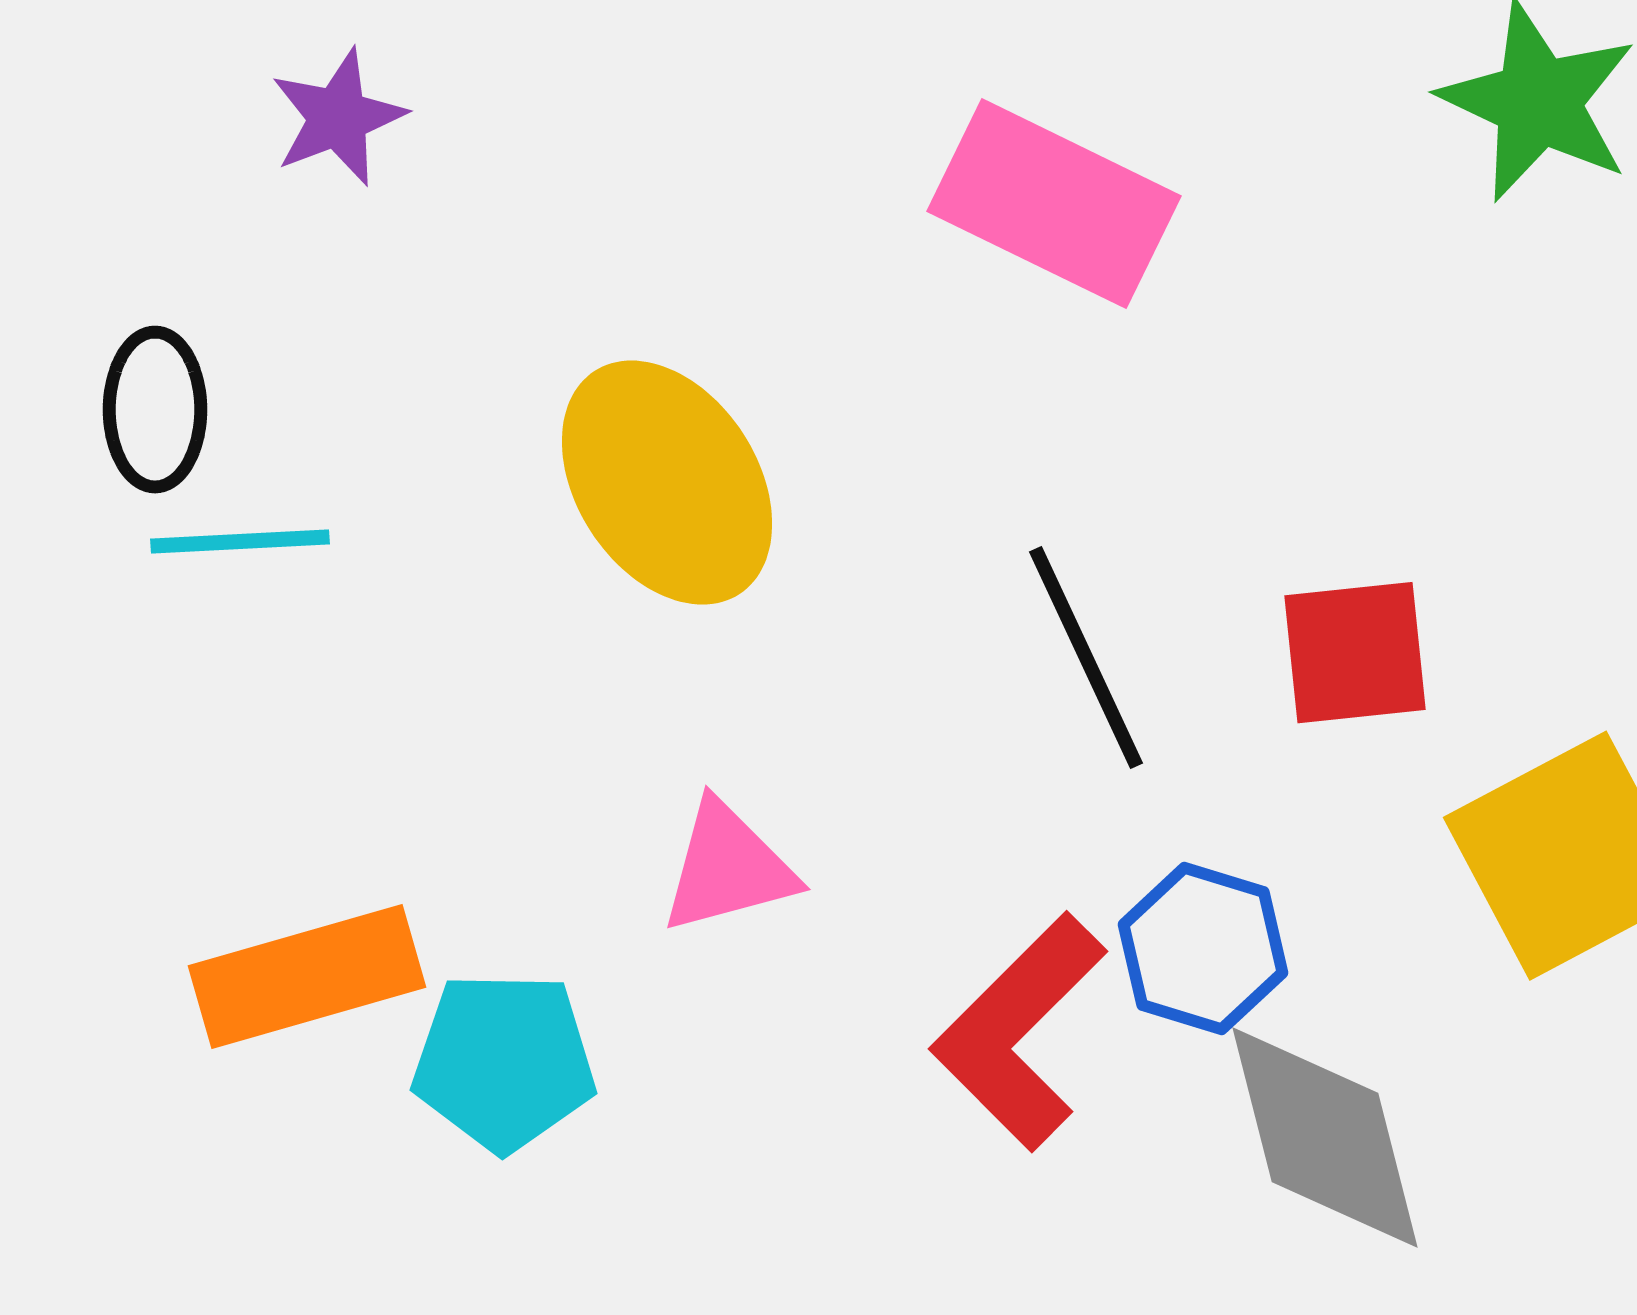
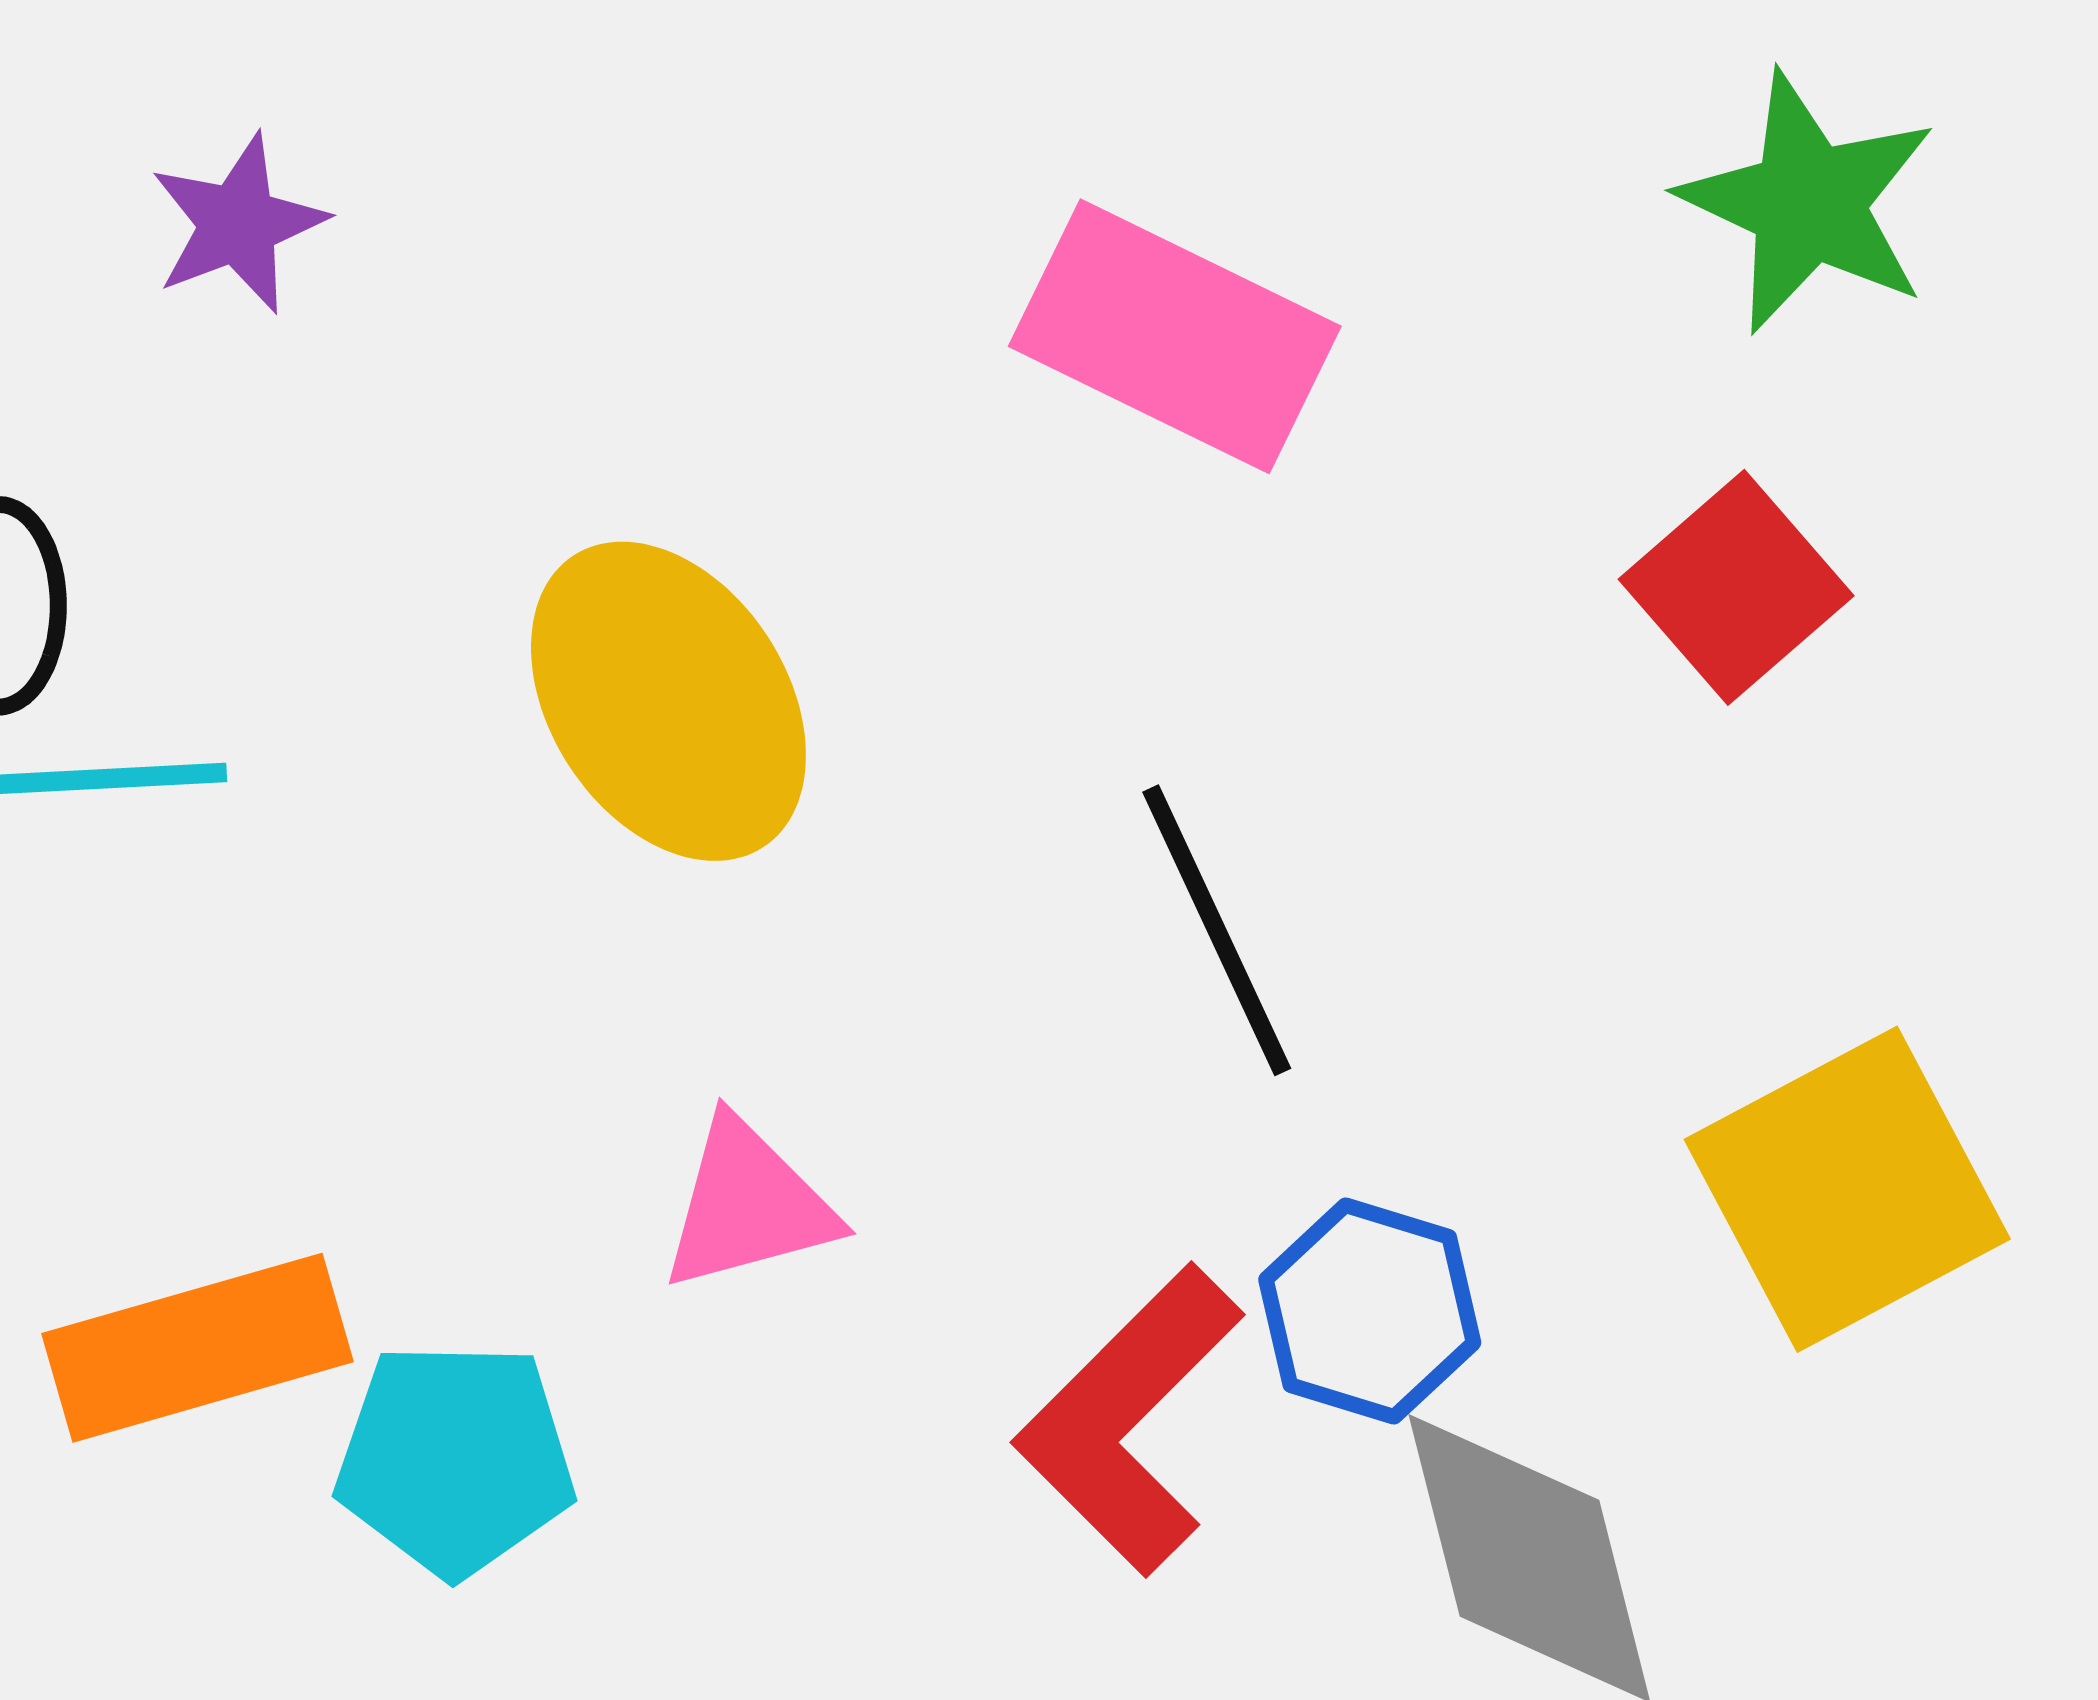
red square: (1355, 653) -> (1736, 587), moved, turned -35

